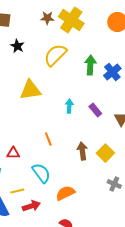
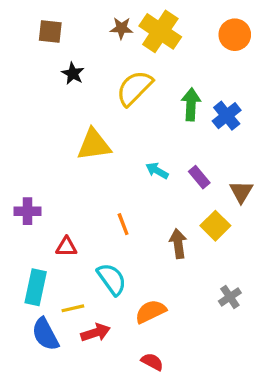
cyan arrow: (69, 106) -> (157, 171), turned -64
yellow square: (105, 153) -> (215, 226), moved
gray cross: (114, 184) -> (230, 297), turned 32

